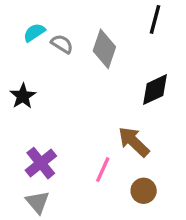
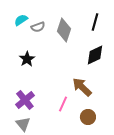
black line: (155, 19) -> (95, 22), moved
gray semicircle: (62, 44) -> (38, 27), turned 128
black star: (23, 96) -> (27, 59), moved

